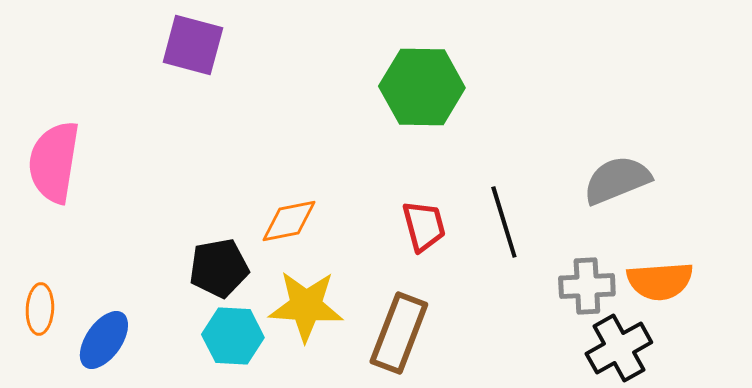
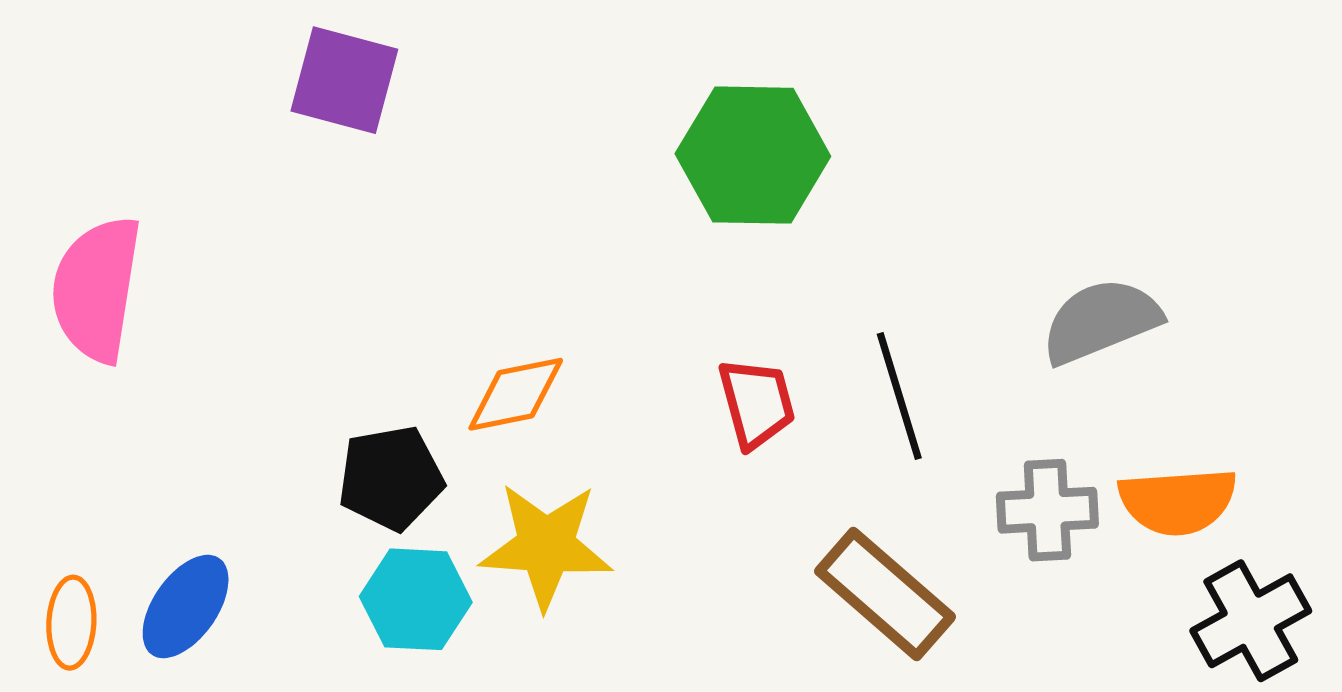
orange ellipse: (40, 309) -> (71, 623), moved
brown rectangle: (399, 333) -> (885, 594), moved, turned -70
black cross: (619, 348) -> (1251, 621), moved

